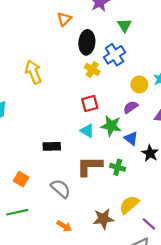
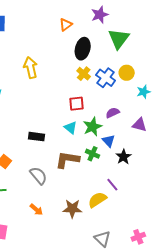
green triangle: (124, 25) -> (119, 39), size x1.6
blue cross: (115, 55) -> (106, 78), moved, turned -30
yellow circle: (139, 84) -> (127, 73), moved
green star: (111, 126) -> (92, 127), turned 30
green cross: (118, 167) -> (92, 154), moved
purple line: (149, 224) -> (112, 185), moved

